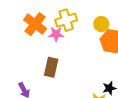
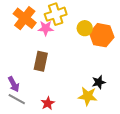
yellow circle: (101, 24) -> (85, 28), moved

